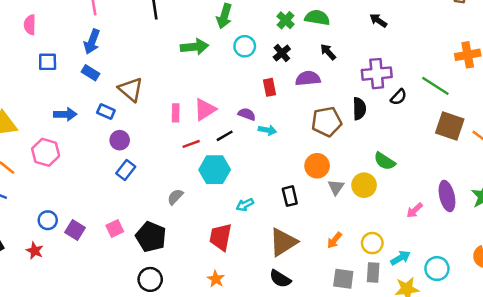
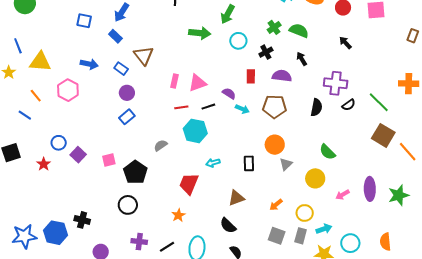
brown pentagon: (327, 122) -> (274, 107), moved
yellow circle: (364, 185) -> (315, 178), moved
brown triangle: (283, 242) -> (236, 198), size x0.7

